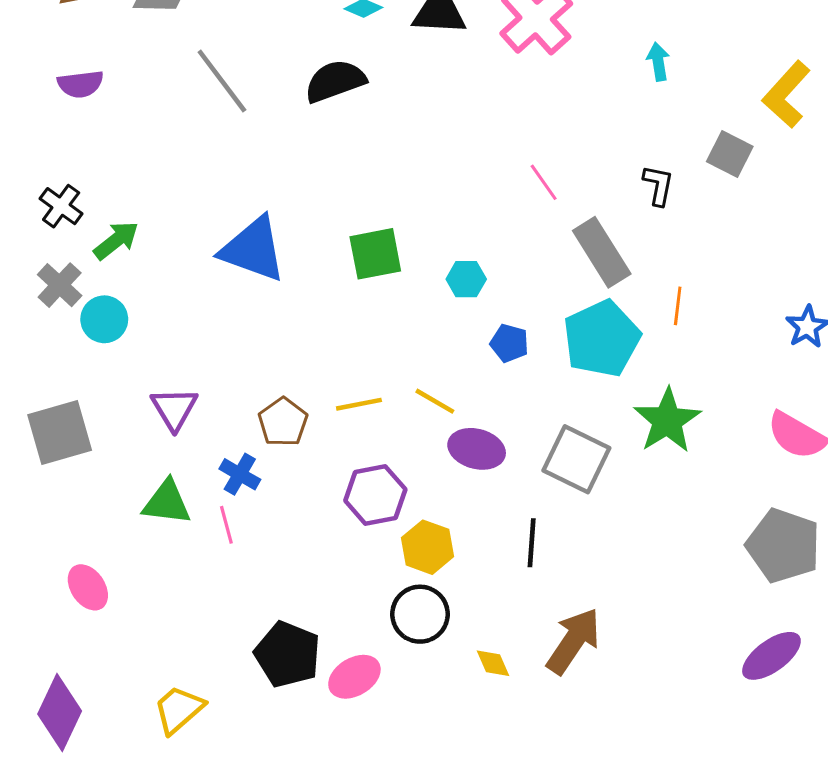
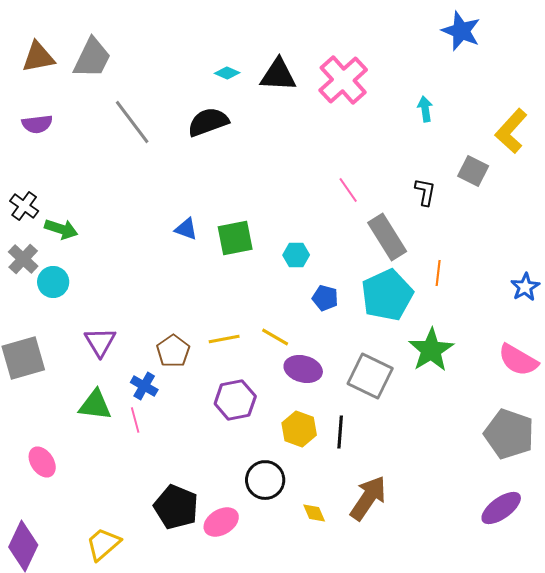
green arrow: (116, 240) -> (61, 229), turned 56
blue triangle: (253, 249) -> (186, 229), moved, size x0.5
yellow hexagon: (427, 547) -> (299, 429), moved

